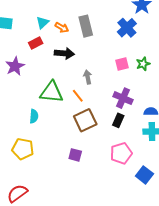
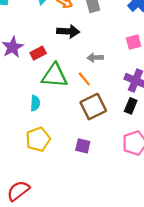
red rectangle: (36, 43) -> (38, 53), moved
gray arrow: (88, 77) -> (95, 58), turned -80
yellow pentagon: (23, 149) -> (38, 139), moved, turned -30

